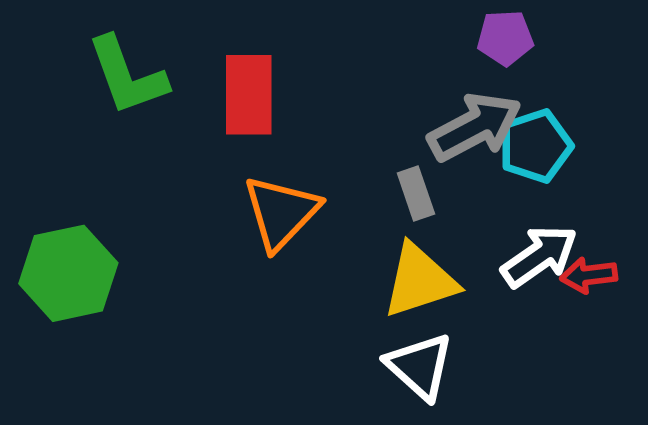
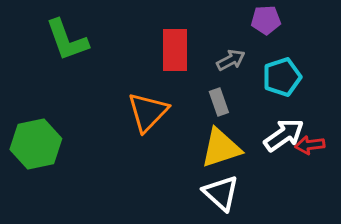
red rectangle: (249, 95) -> (175, 50), moved
gray arrow: (475, 127) -> (231, 60), moved, size x0.6

